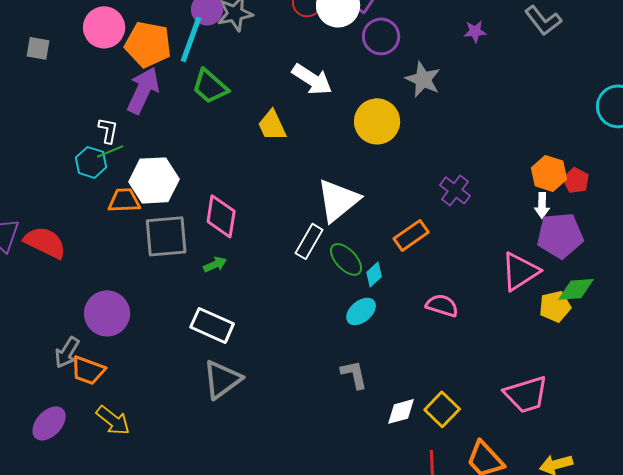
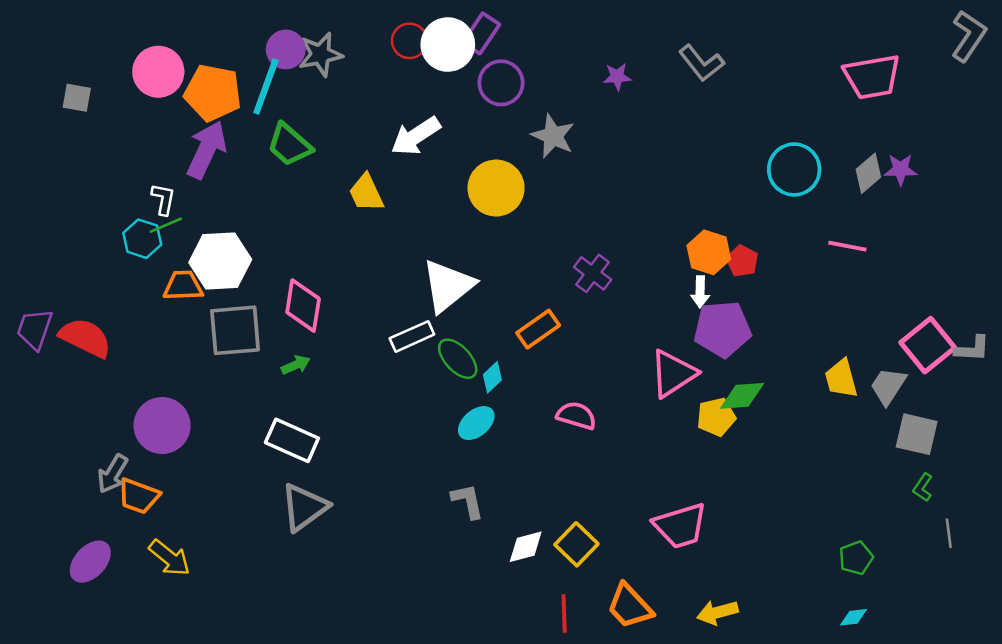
white arrow: (312, 79) -> (416, 136), turned 114
white rectangle: (309, 241) -> (412, 336), turned 36

